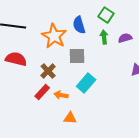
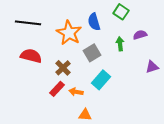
green arrow: (104, 37) -> (120, 44), moved
gray square: (77, 56) -> (92, 53), turned -30

